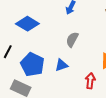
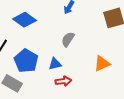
red arrow: (90, 81) -> (63, 81), moved, turned 70

